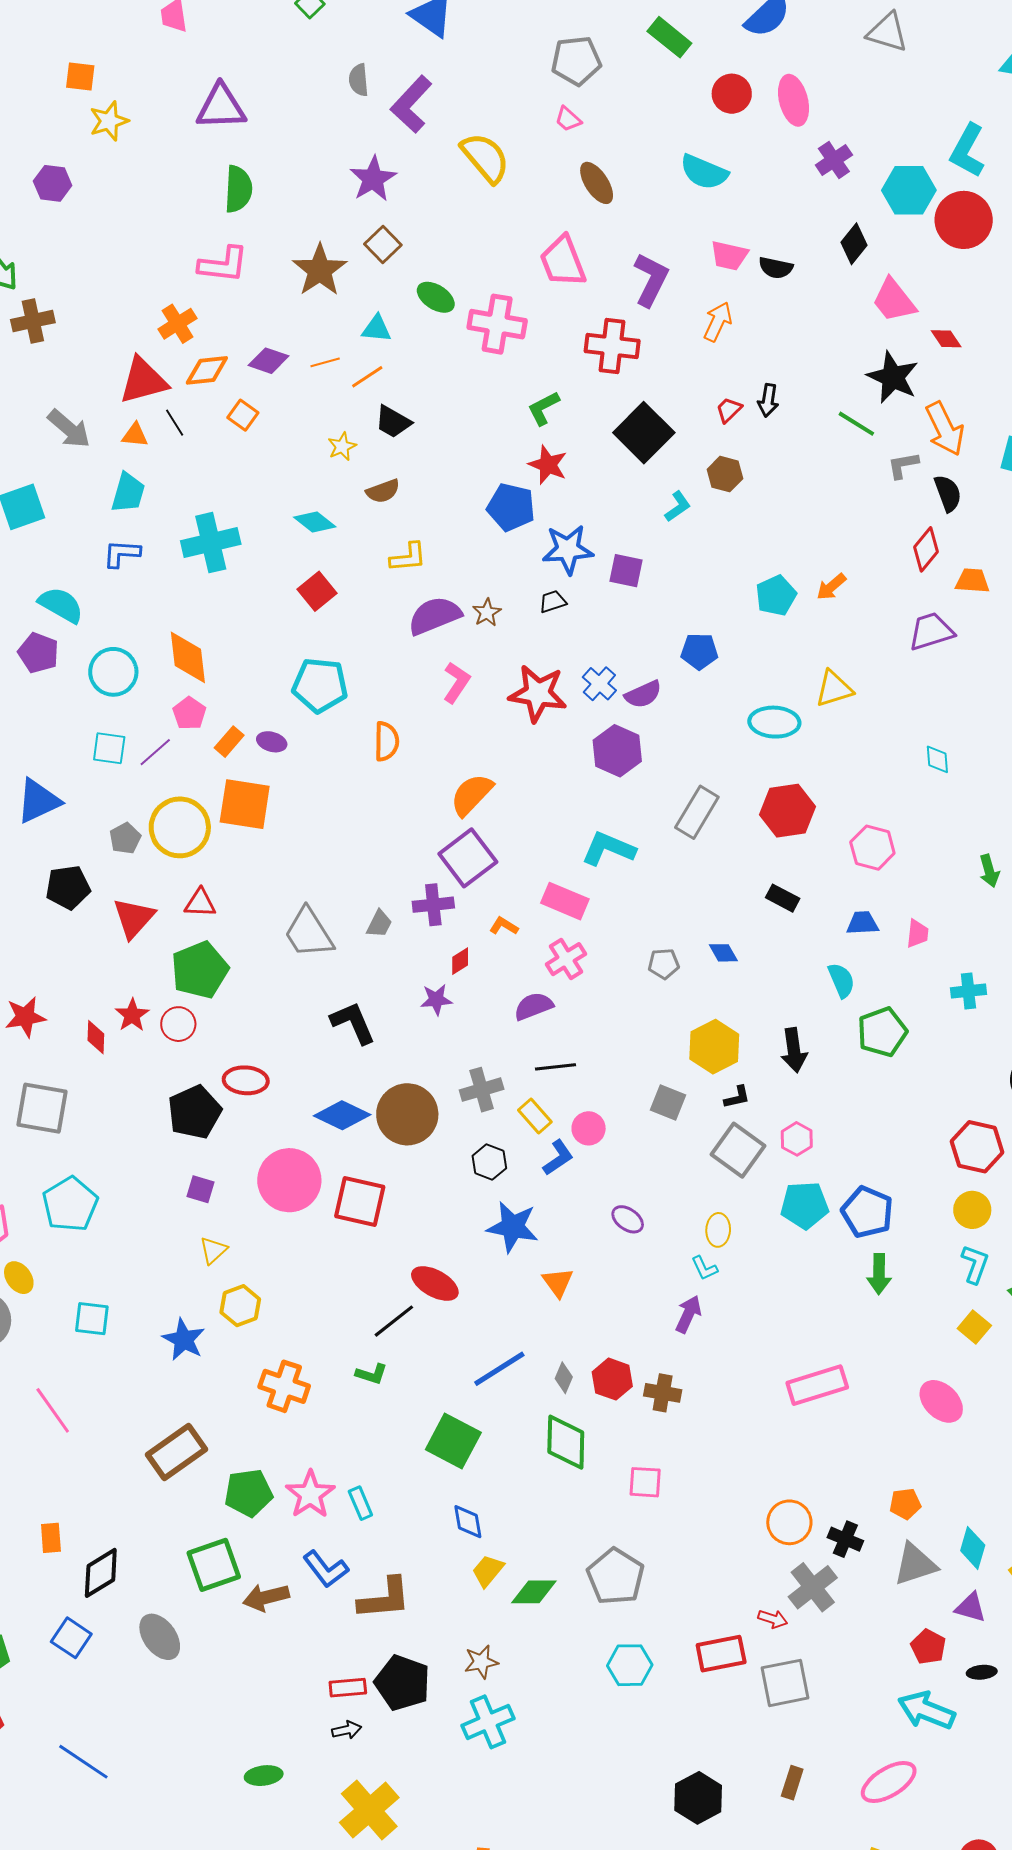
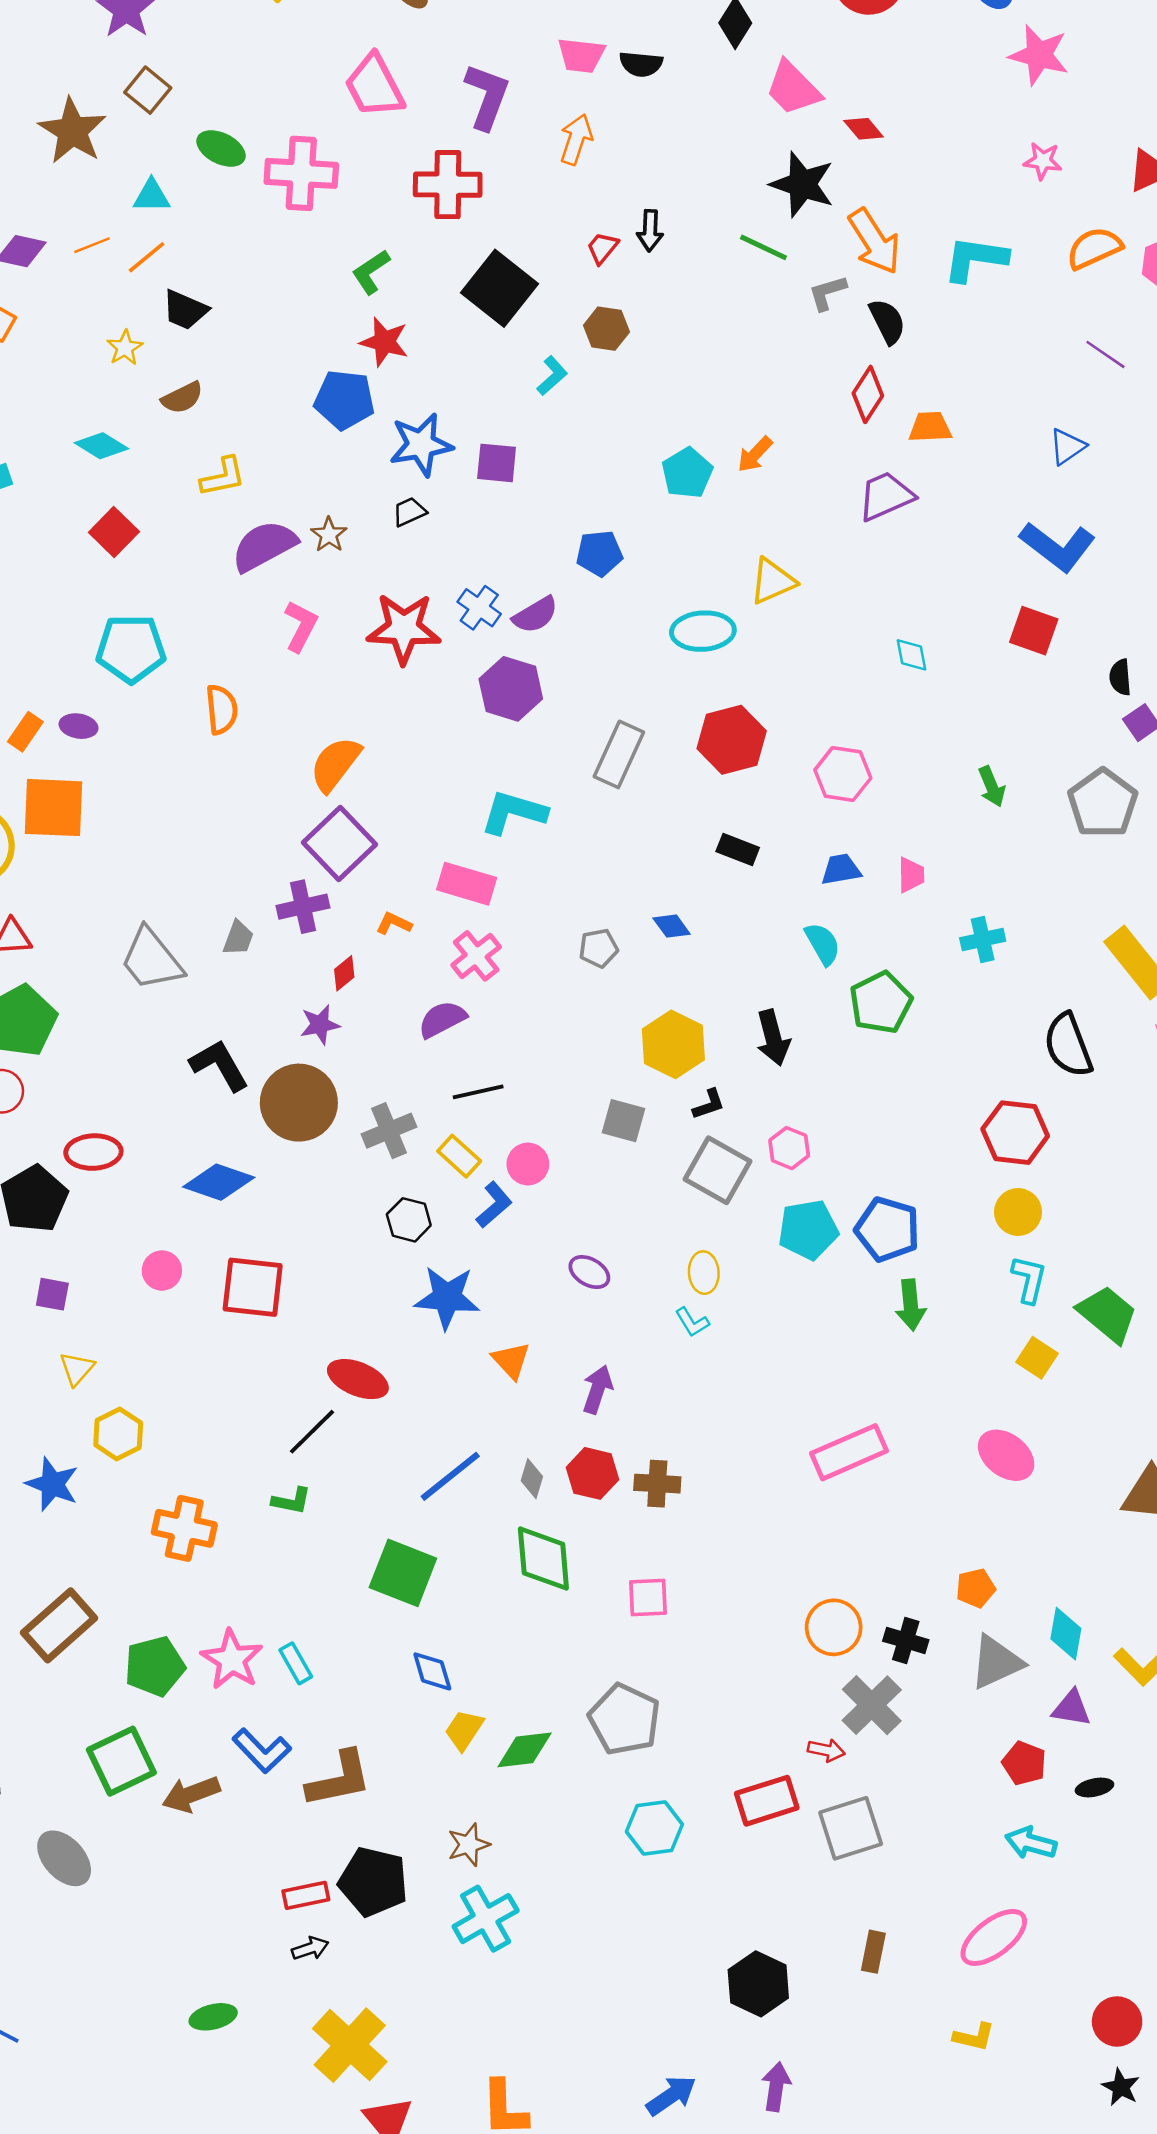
brown circle: (407, 1114) -> (299, 1103), moved
pink circle: (289, 1180) -> (162, 1271), size x0.5
purple arrow: (688, 1314) -> (597, 1389), moved
cyan arrow: (926, 1710) -> (1031, 1843), size x0.7

